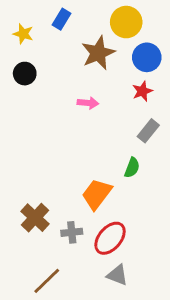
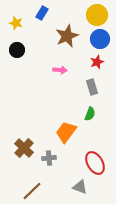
yellow circle: (126, 22) -> (97, 15), moved
gray rectangle: (148, 131) -> (92, 87), moved, turned -56
red ellipse: (110, 238) -> (95, 163), moved, turned -70

